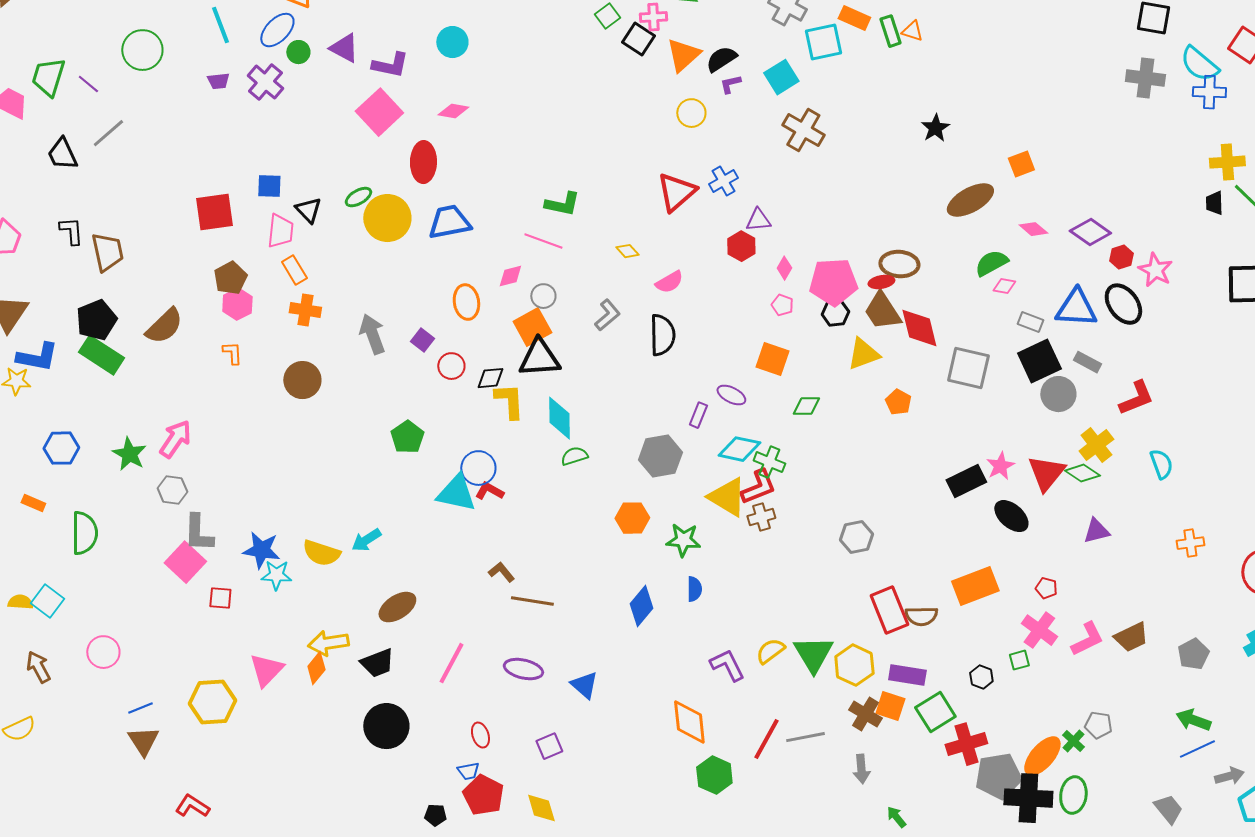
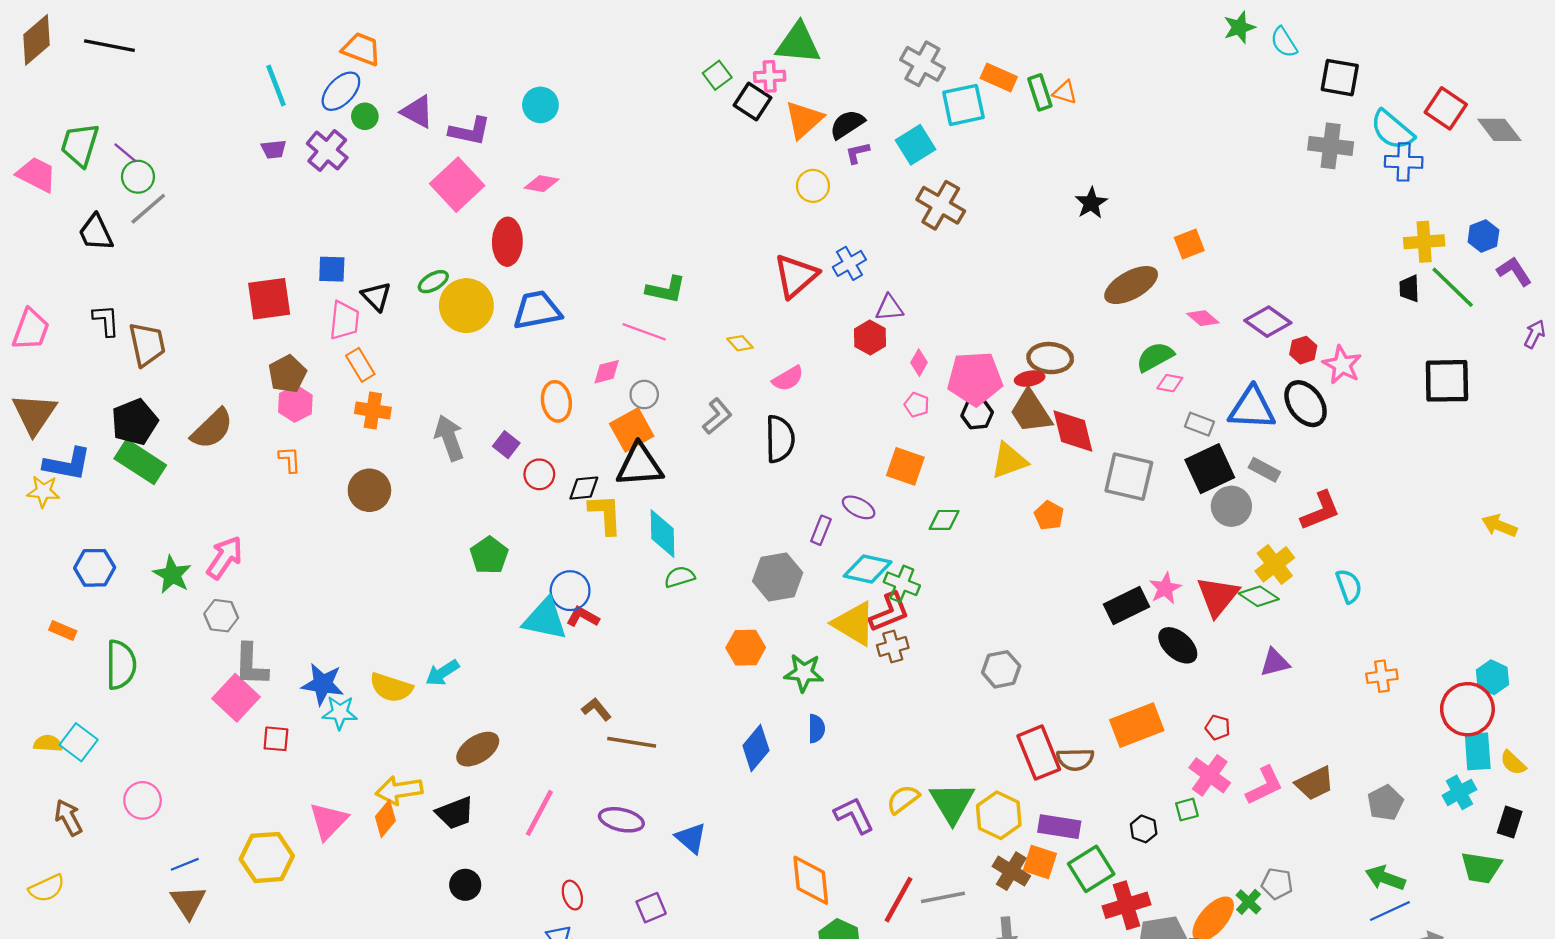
green circle: (142, 50) -> (138, 177), moved, size x0.7
black circle: (386, 726) -> (465, 885), size x0.6

